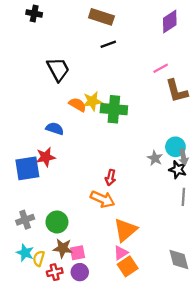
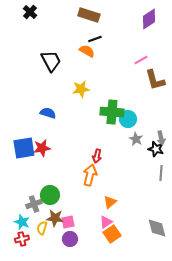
black cross: (34, 13) -> (30, 12), turned 32
orange semicircle: (77, 105) -> (87, 51), moved
green cross: (114, 109) -> (112, 112), moved
cyan circle: (175, 147) -> (128, 119), moved
red star: (46, 157) -> (42, 148), moved
orange arrow: (103, 199) -> (90, 175), turned -100
gray cross: (25, 220) -> (34, 204), moved
orange triangle: (125, 230) -> (110, 202), size x0.6
yellow semicircle: (39, 258) -> (42, 228), moved
red cross: (55, 272) -> (22, 239), moved

